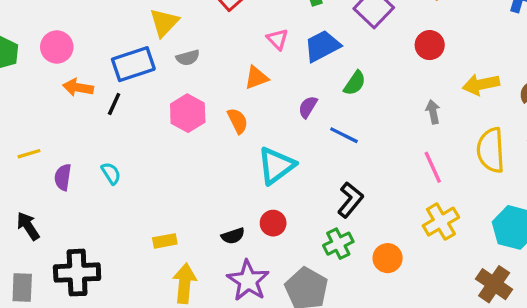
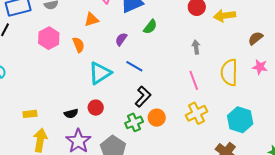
yellow arrow: (481, 84) -> (225, 16), moved
blue line: (344, 135) -> (134, 66), moved
orange circle: (388, 258) -> (157, 118), moved

